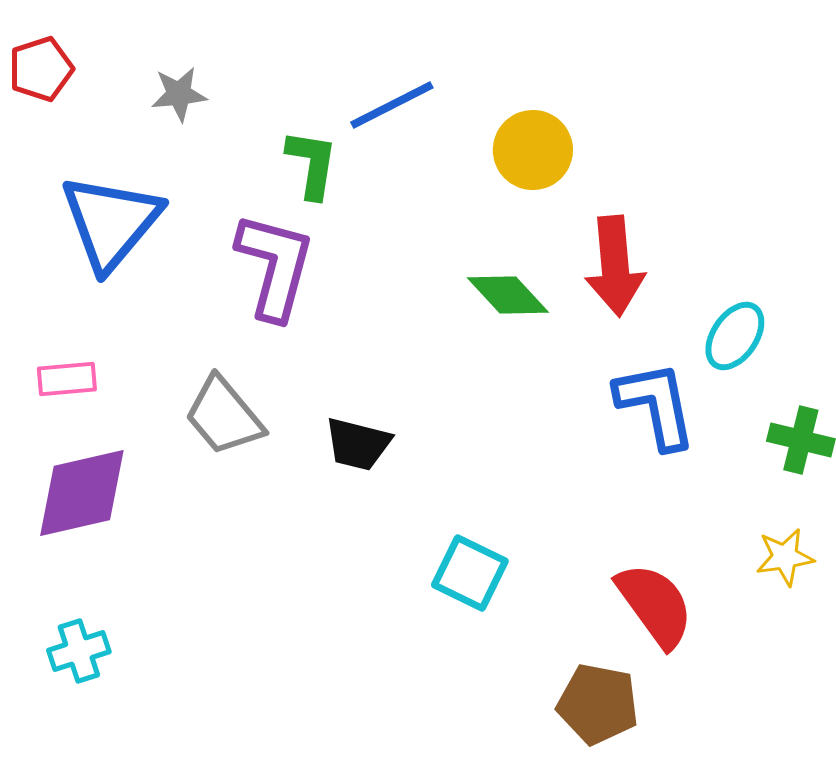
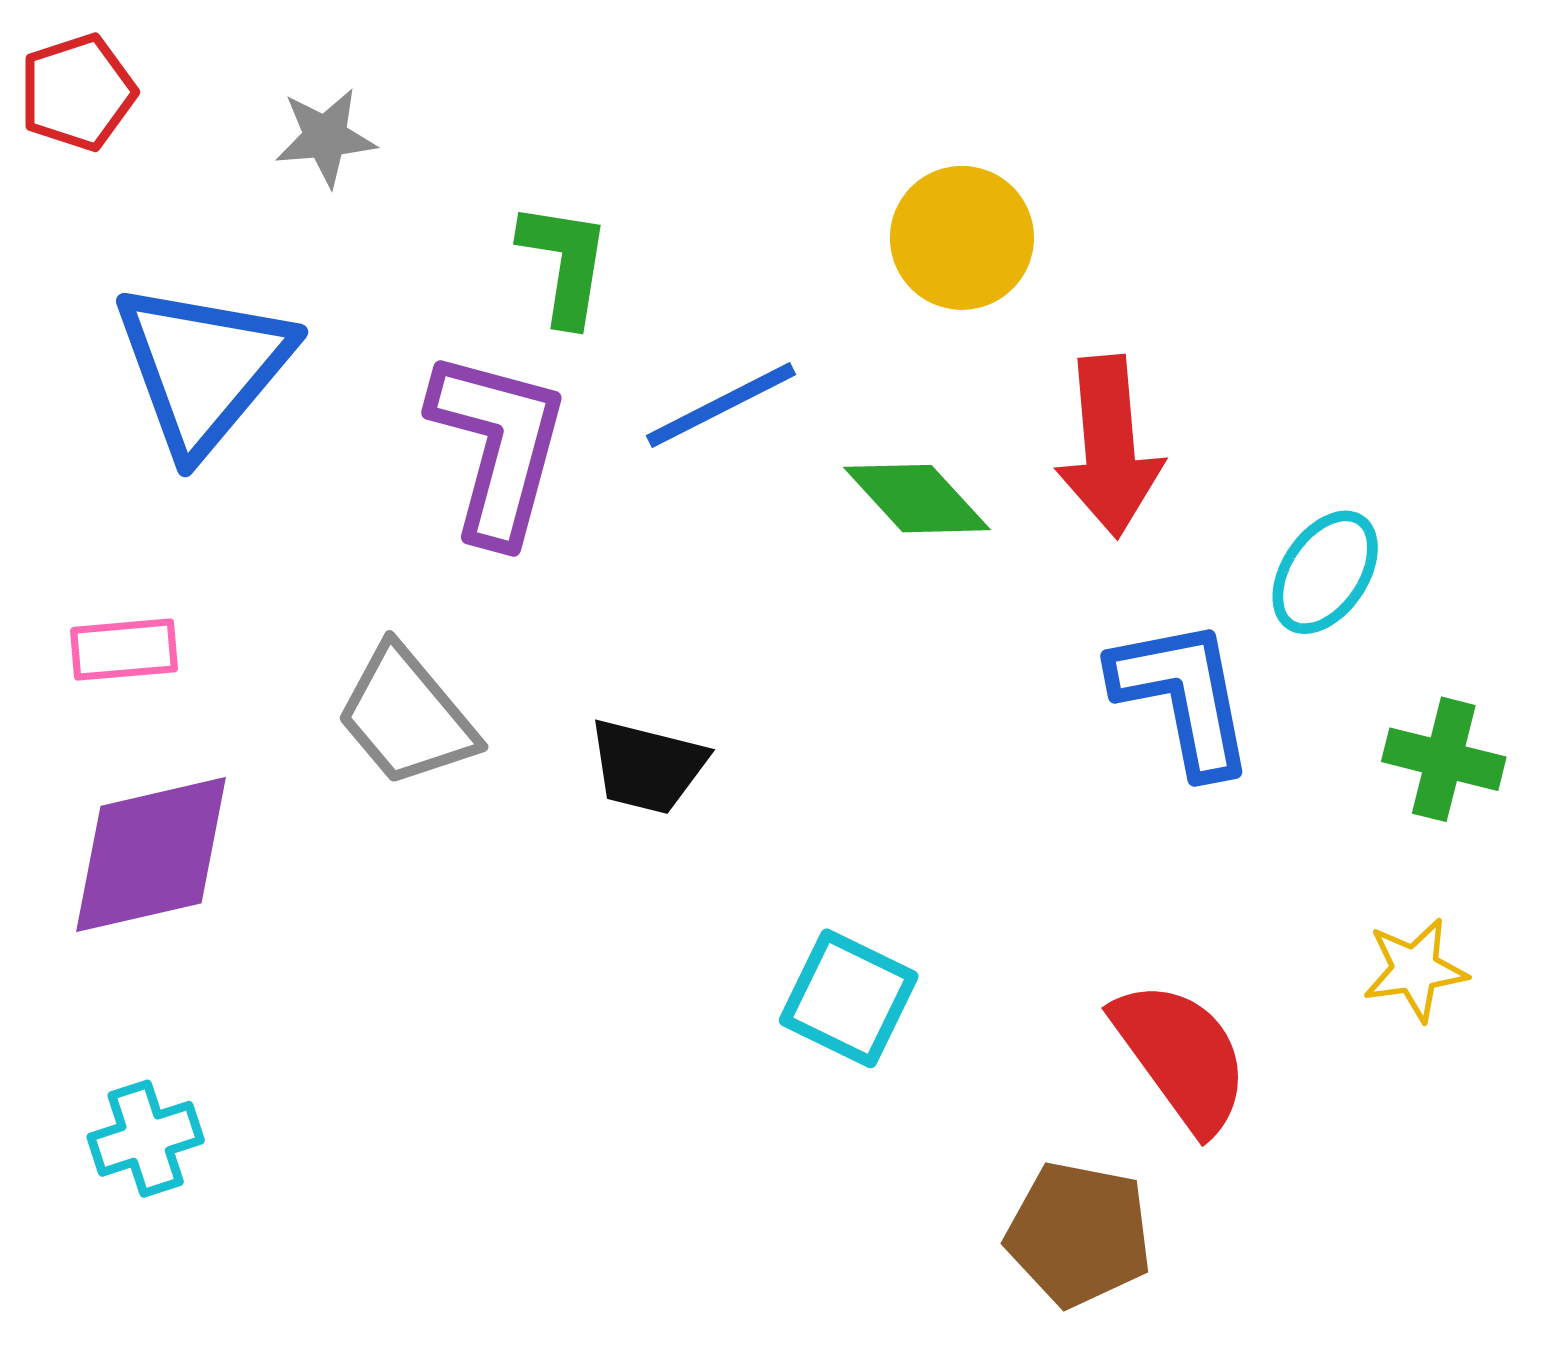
blue line: (392, 105) -> (721, 405), moved

